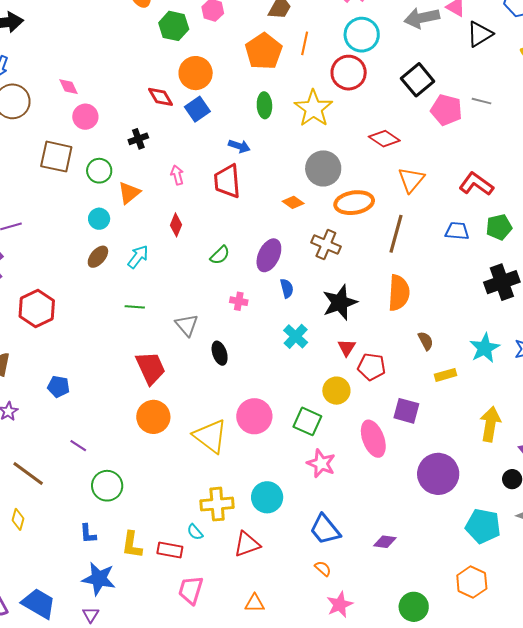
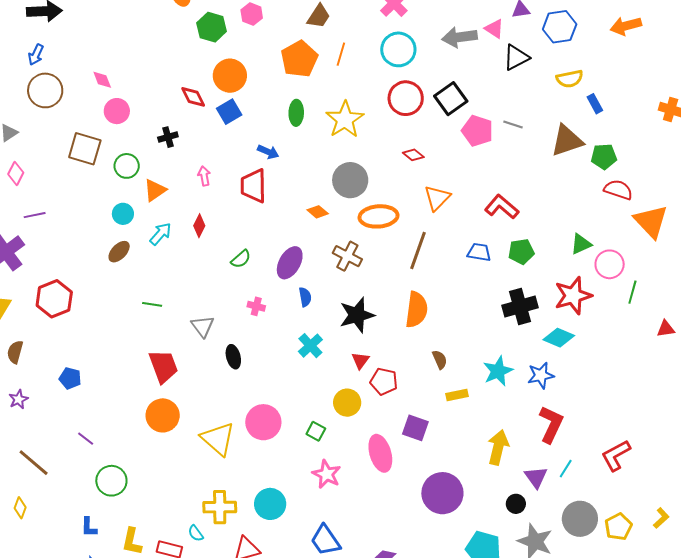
red circle: (349, 73) -> (406, 98), moved
red diamond: (384, 139) -> (413, 155), size x0.7
cyan arrow: (138, 257) -> (161, 234), moved
green square: (307, 421) -> (316, 431), size x0.7

